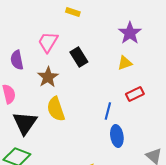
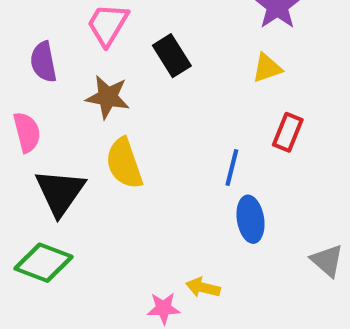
brown star: (48, 77) -> (108, 97), turned -30
red rectangle: (135, 94) -> (288, 132), turned -42

